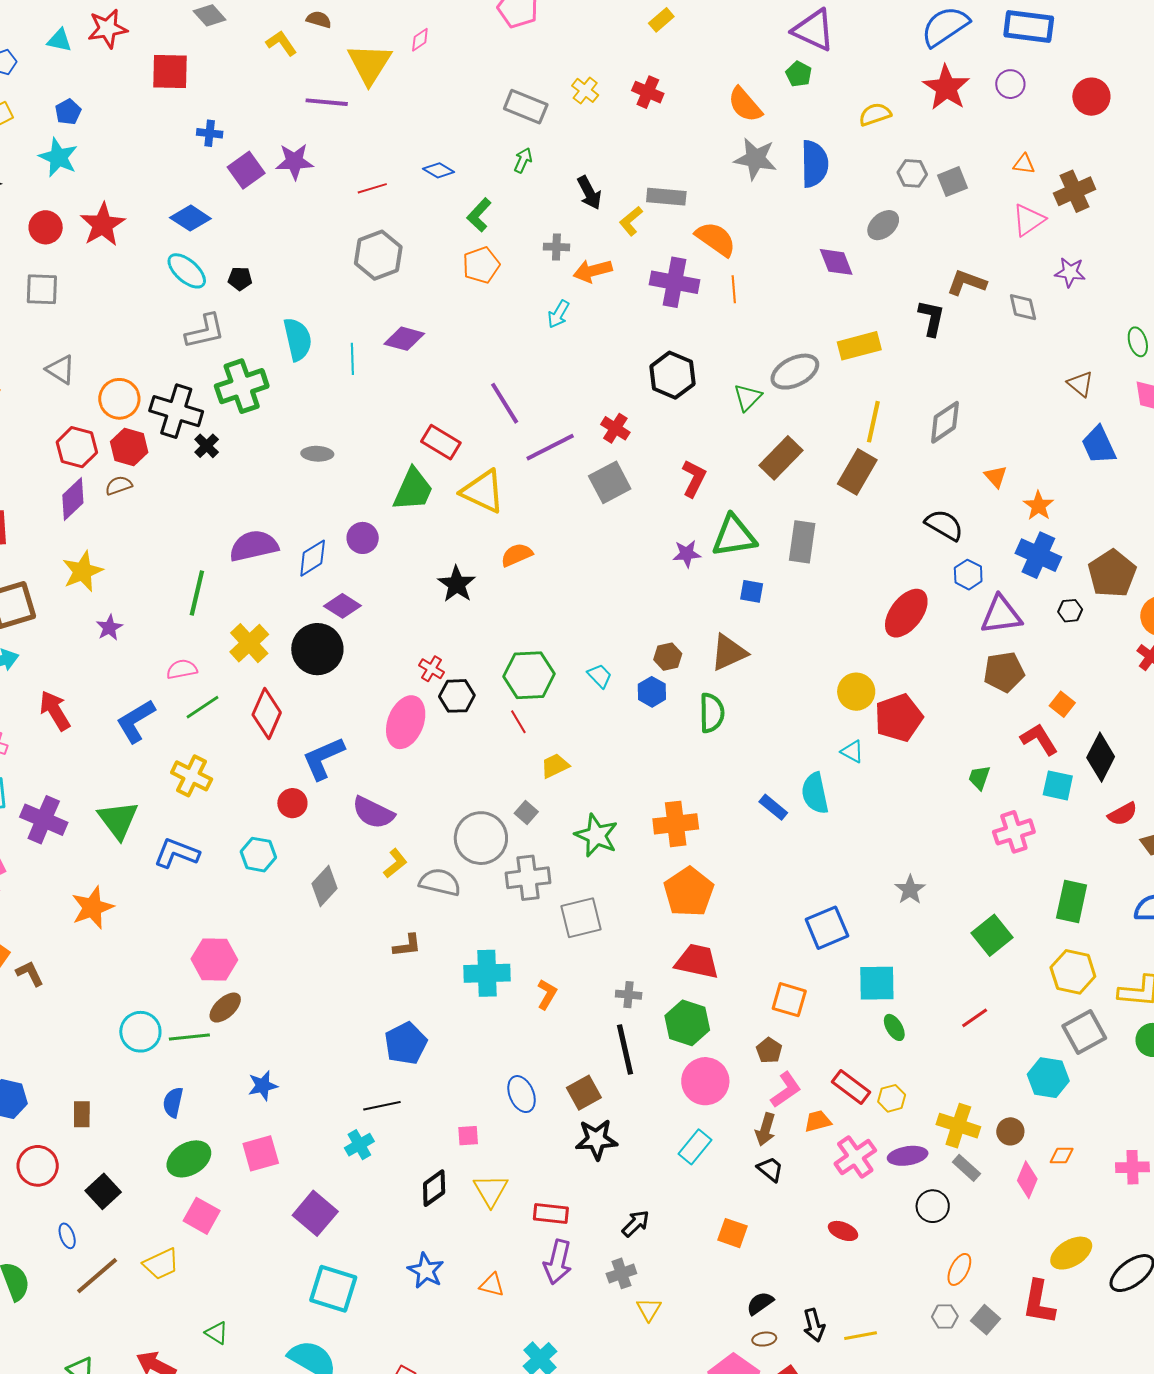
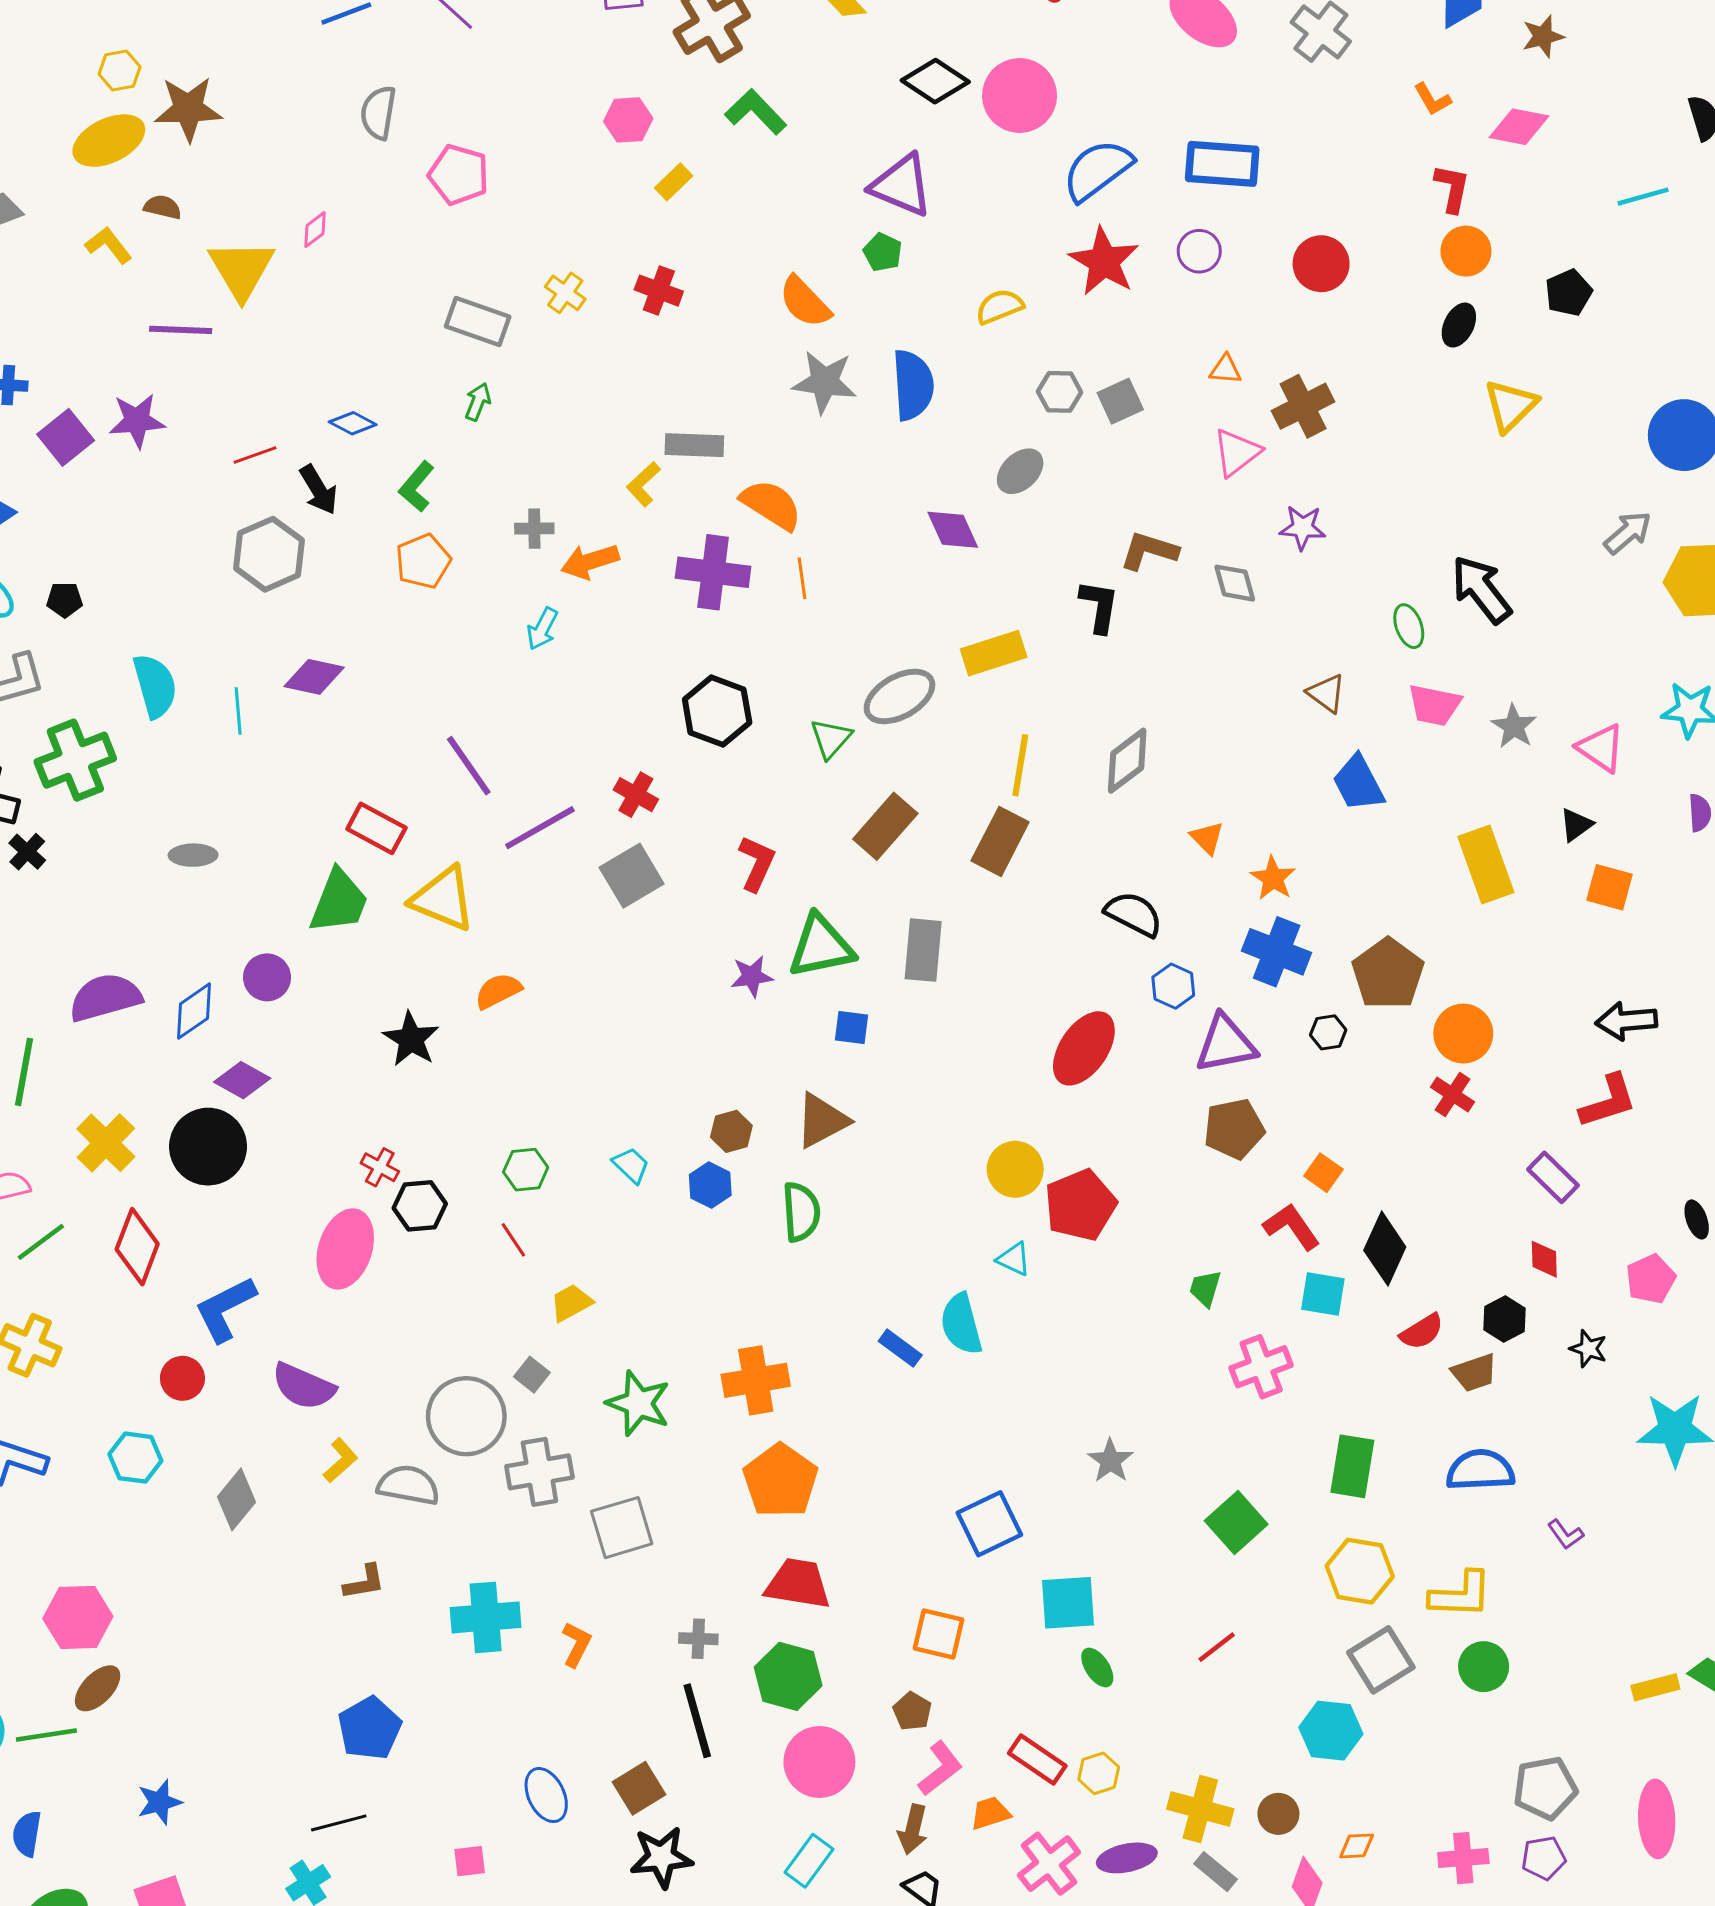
black arrow: (589, 193) -> (319, 490), moved
green hexagon: (529, 675) -> (526, 1170), size x0.6

